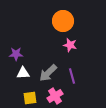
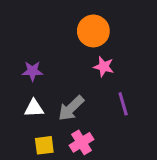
purple star: (16, 54) -> (32, 71), moved
purple line: (72, 76) -> (123, 104), moved

